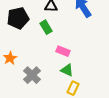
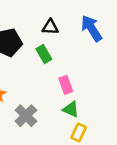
pink rectangle: (63, 51) -> (66, 85), turned 48

